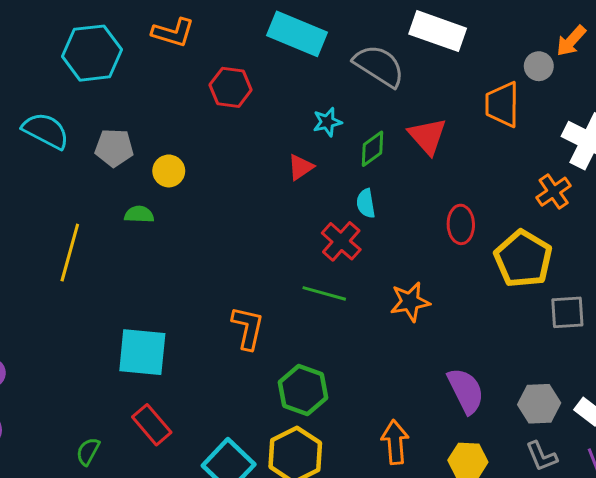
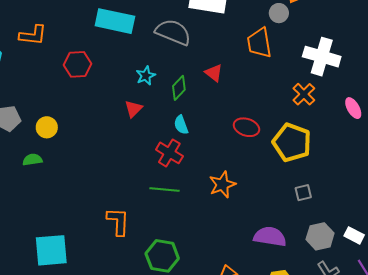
red triangle: (427, 136) -> (214, 73), size x0.7
red ellipse: (461, 224) -> (246, 127), turned -60
gray square: (567, 312) -> (303, 193), moved, size x0.7
purple semicircle: (466, 391) -> (270, 237), turned -44

